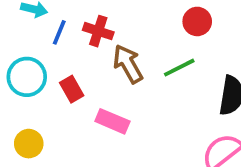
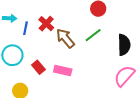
red cross: (98, 31) -> (46, 24), turned 35
red rectangle: (72, 89) -> (38, 67), moved

